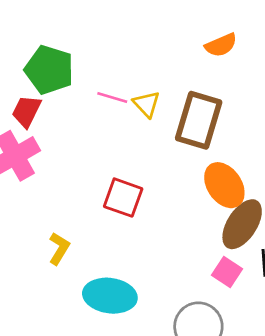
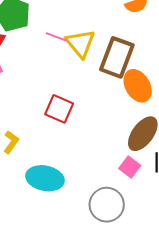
yellow triangle: (147, 104) -> (80, 43), size x1.5
orange ellipse: (224, 185) -> (138, 86), moved

